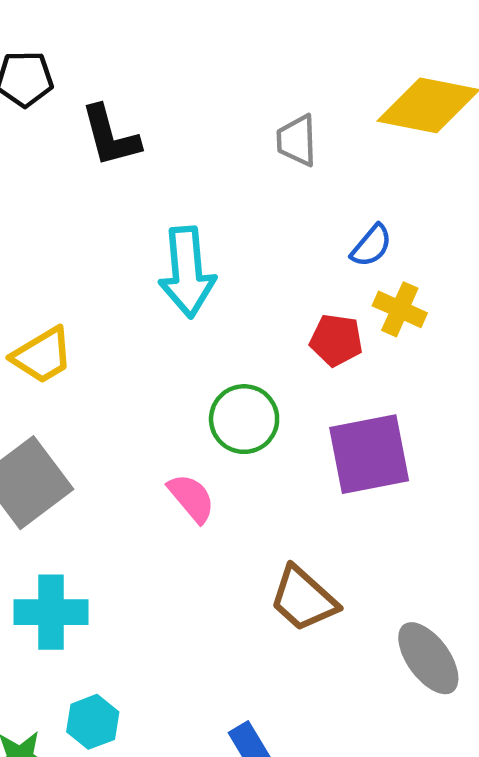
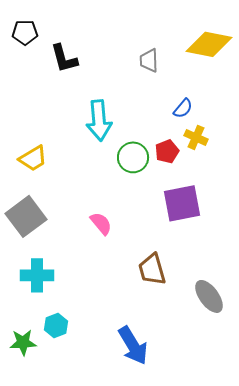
red pentagon: (336, 340) -> (167, 151), turned -30
green circle: (244, 419) -> (133, 157), moved
brown trapezoid: (303, 599) -> (152, 269), turned 32

